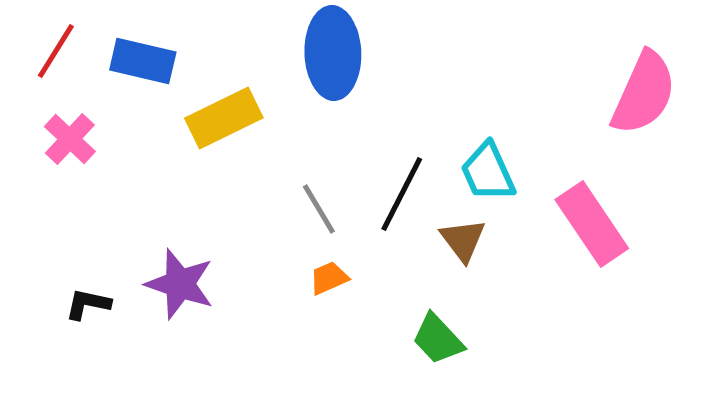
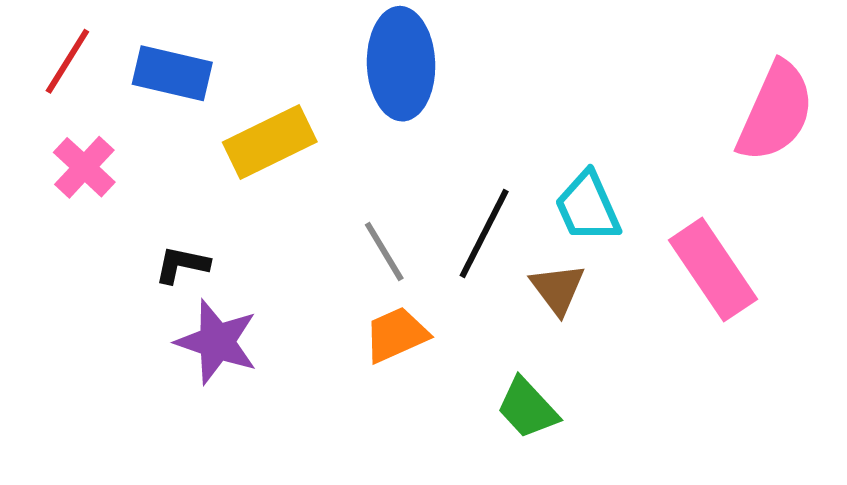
orange trapezoid: (329, 278) -> (396, 335), size x1.4
black L-shape: (88, 304) -> (182, 265), moved

